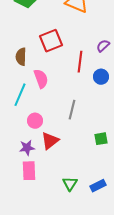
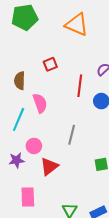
red square: (51, 41) -> (50, 64), size x0.6
purple star: (27, 148) -> (17, 160), moved

